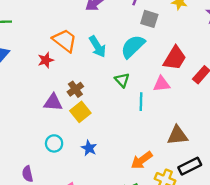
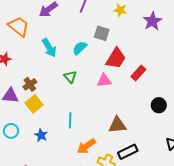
gray square: (149, 19) -> (102, 33), moved
orange trapezoid: (65, 40) -> (19, 26), moved
cyan semicircle: (133, 46) -> (80, 48), size x0.7
cyan line: (141, 102) -> (70, 120), moved

